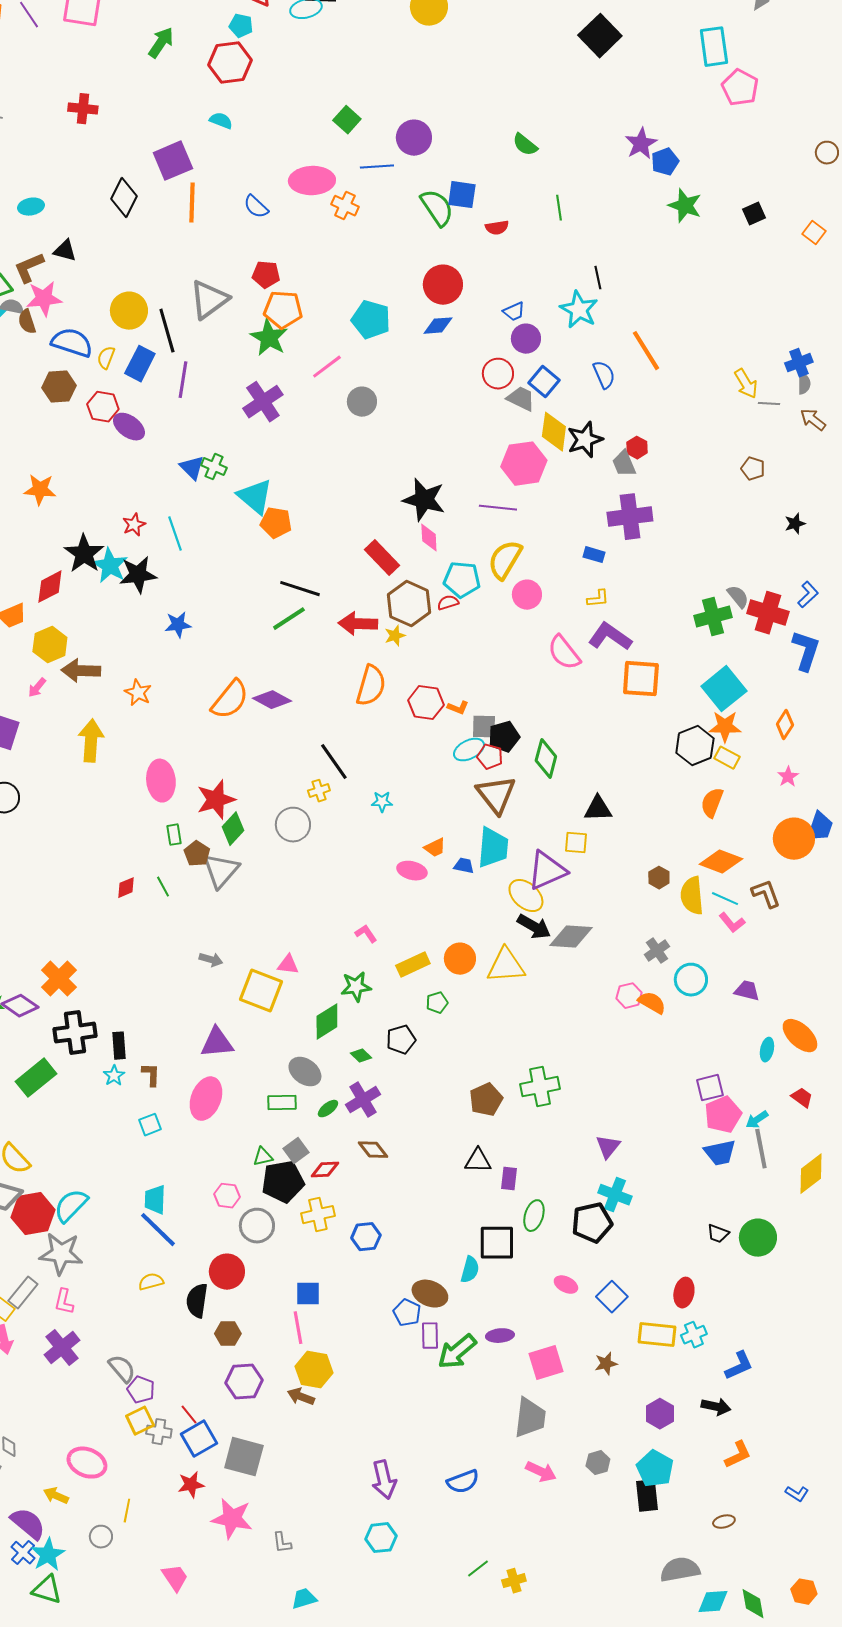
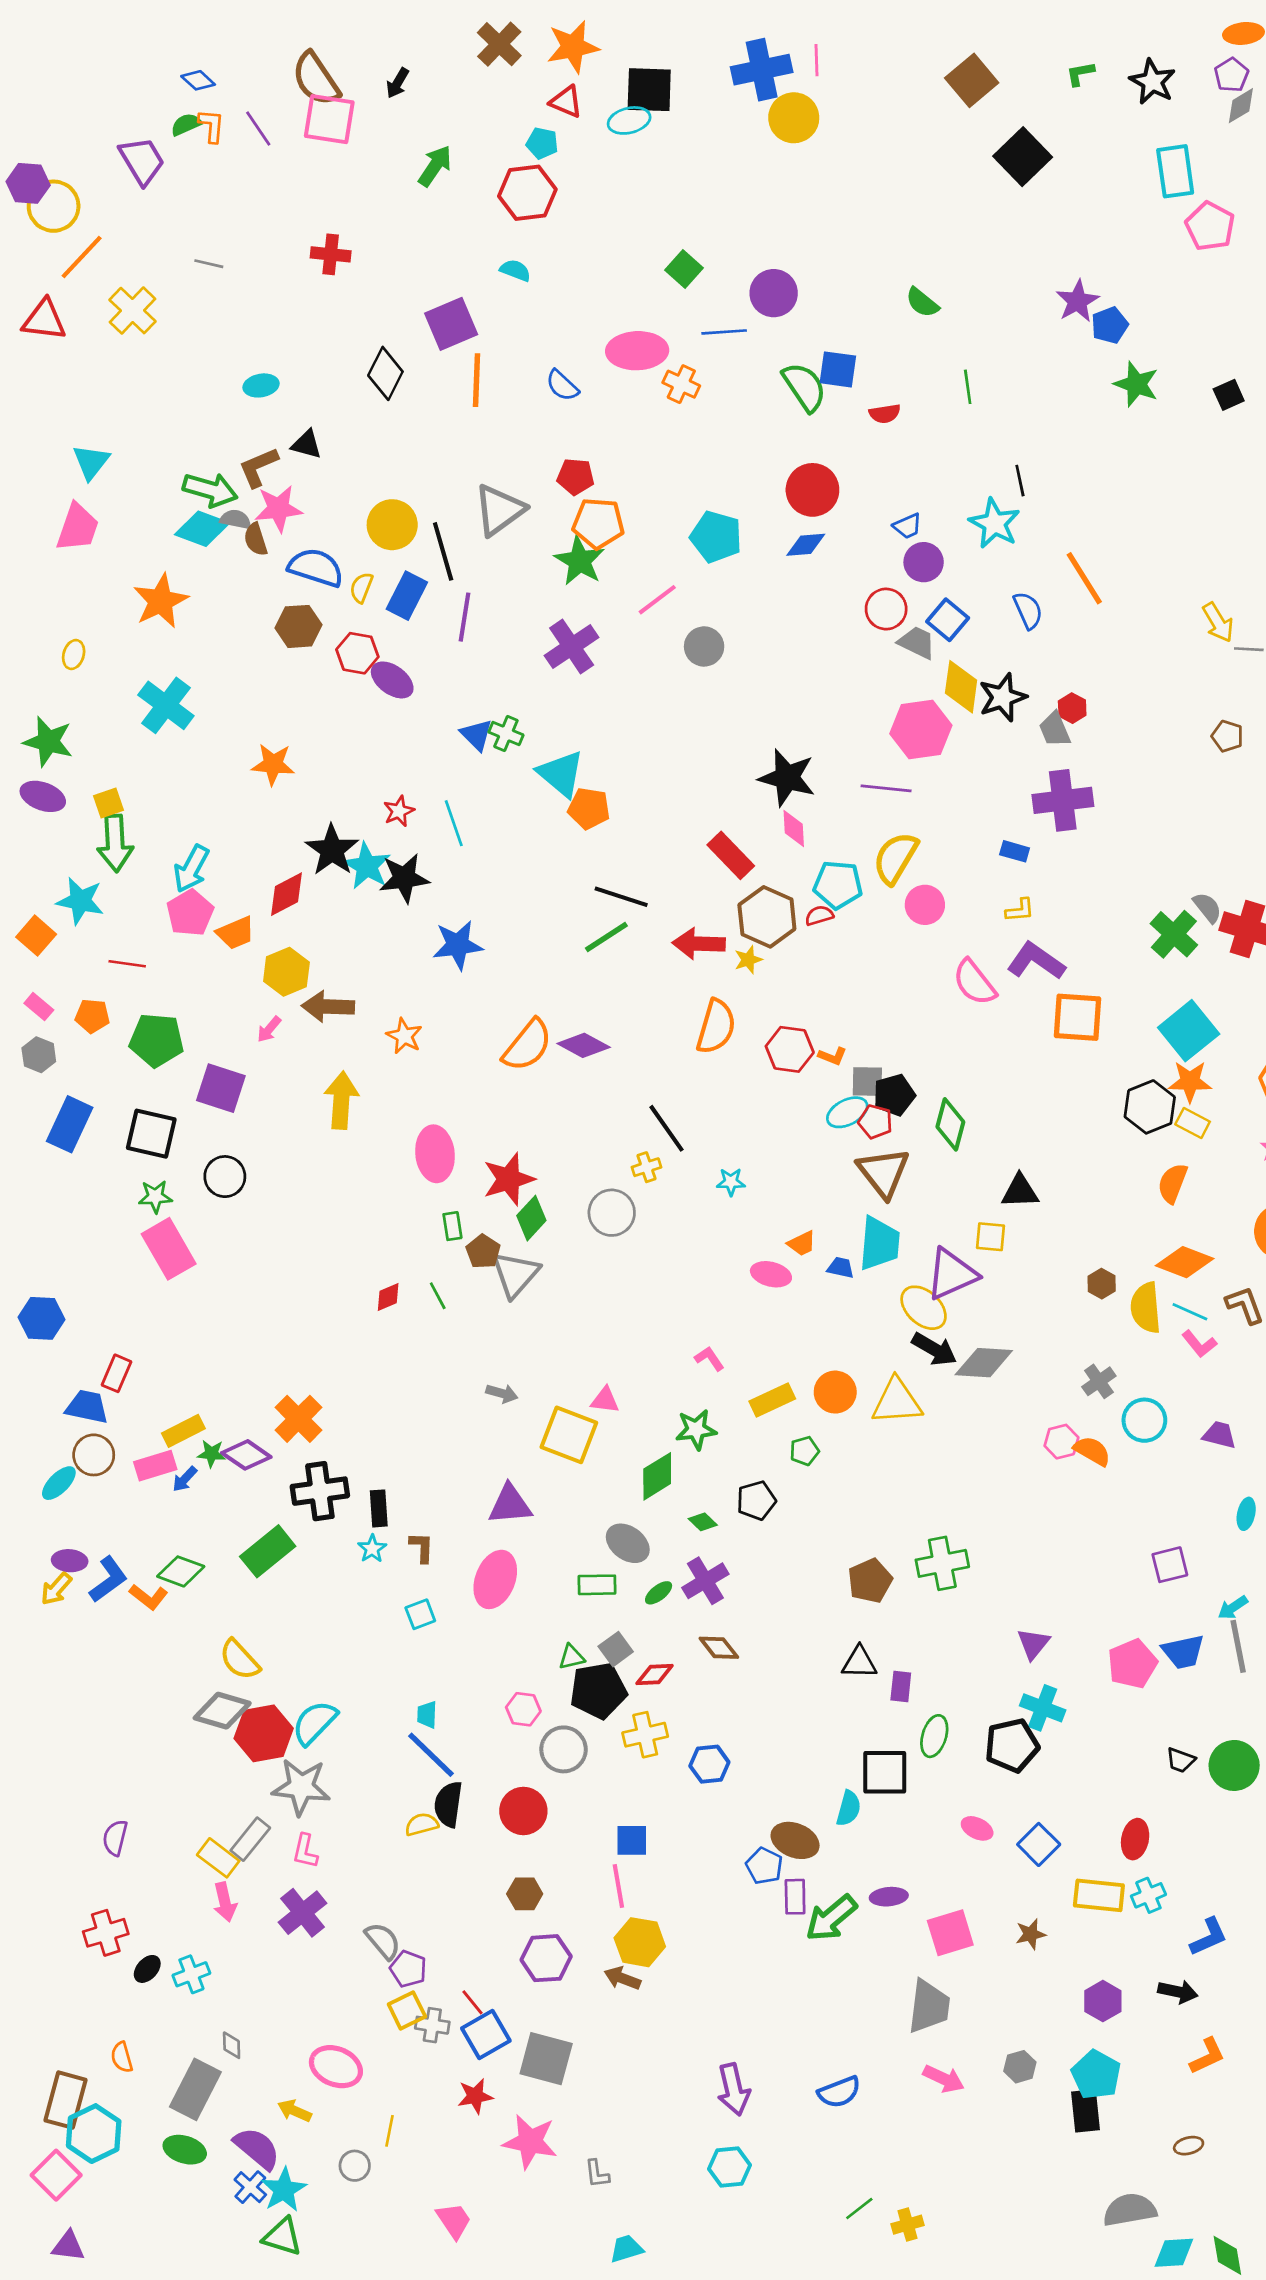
green cross: (713, 617) -> (1174, 934), turned -33
blue star: (178, 625) -> (458, 945), size x1.4
pink pentagon: (723, 1115) -> (1132, 1664), moved
cyan trapezoid: (155, 1200) -> (427, 1715), size x0.7
black semicircle: (197, 1301) -> (448, 1804), moved

